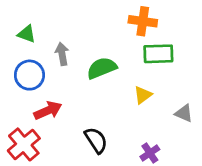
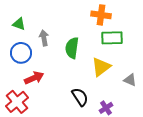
green semicircle: (102, 68) -> (72, 48), turned -60
yellow triangle: (143, 95) -> (101, 67), size x1.5
black semicircle: (96, 140) -> (80, 97), moved

